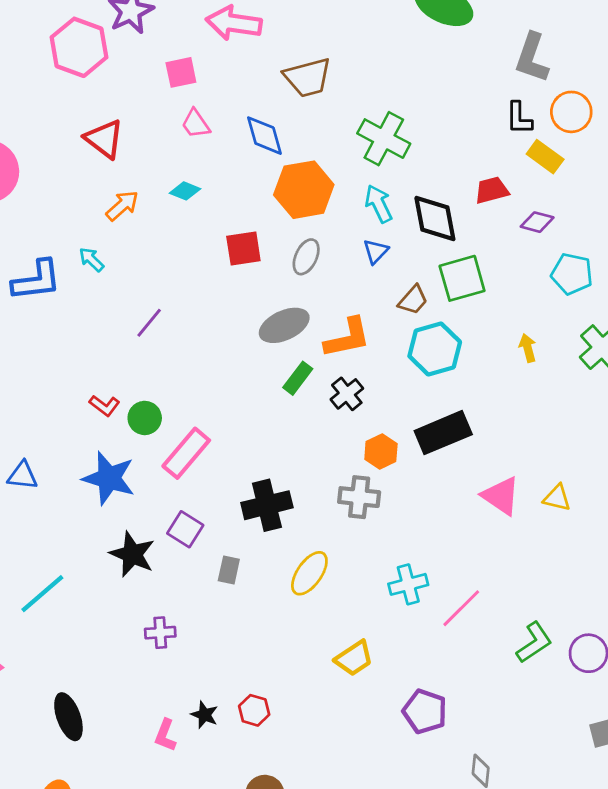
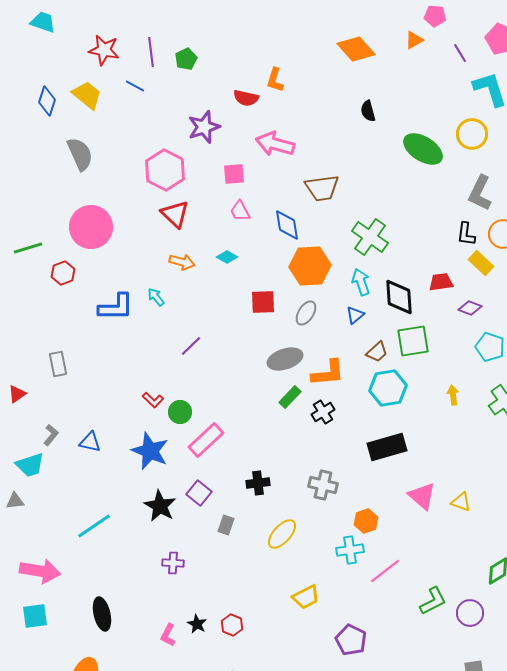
pink hexagon: (79, 47) -> (165, 170), moved
orange arrow: (122, 206) -> (182, 262), turned 50
orange hexagon: (381, 451) -> (366, 521), moved
black cross: (267, 505) -> (258, 483), size x0.7

